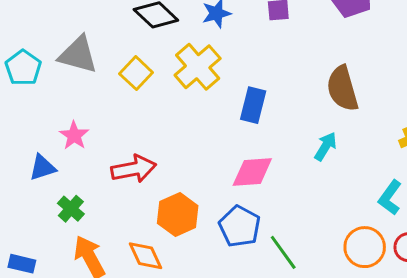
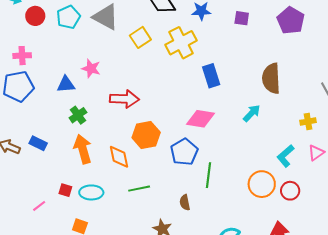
blue rectangle: (253, 105) -> (211, 76), turned -45
pink star: (74, 135) -> (91, 68), turned -30
green line: (283, 252) -> (208, 175), turned 30

